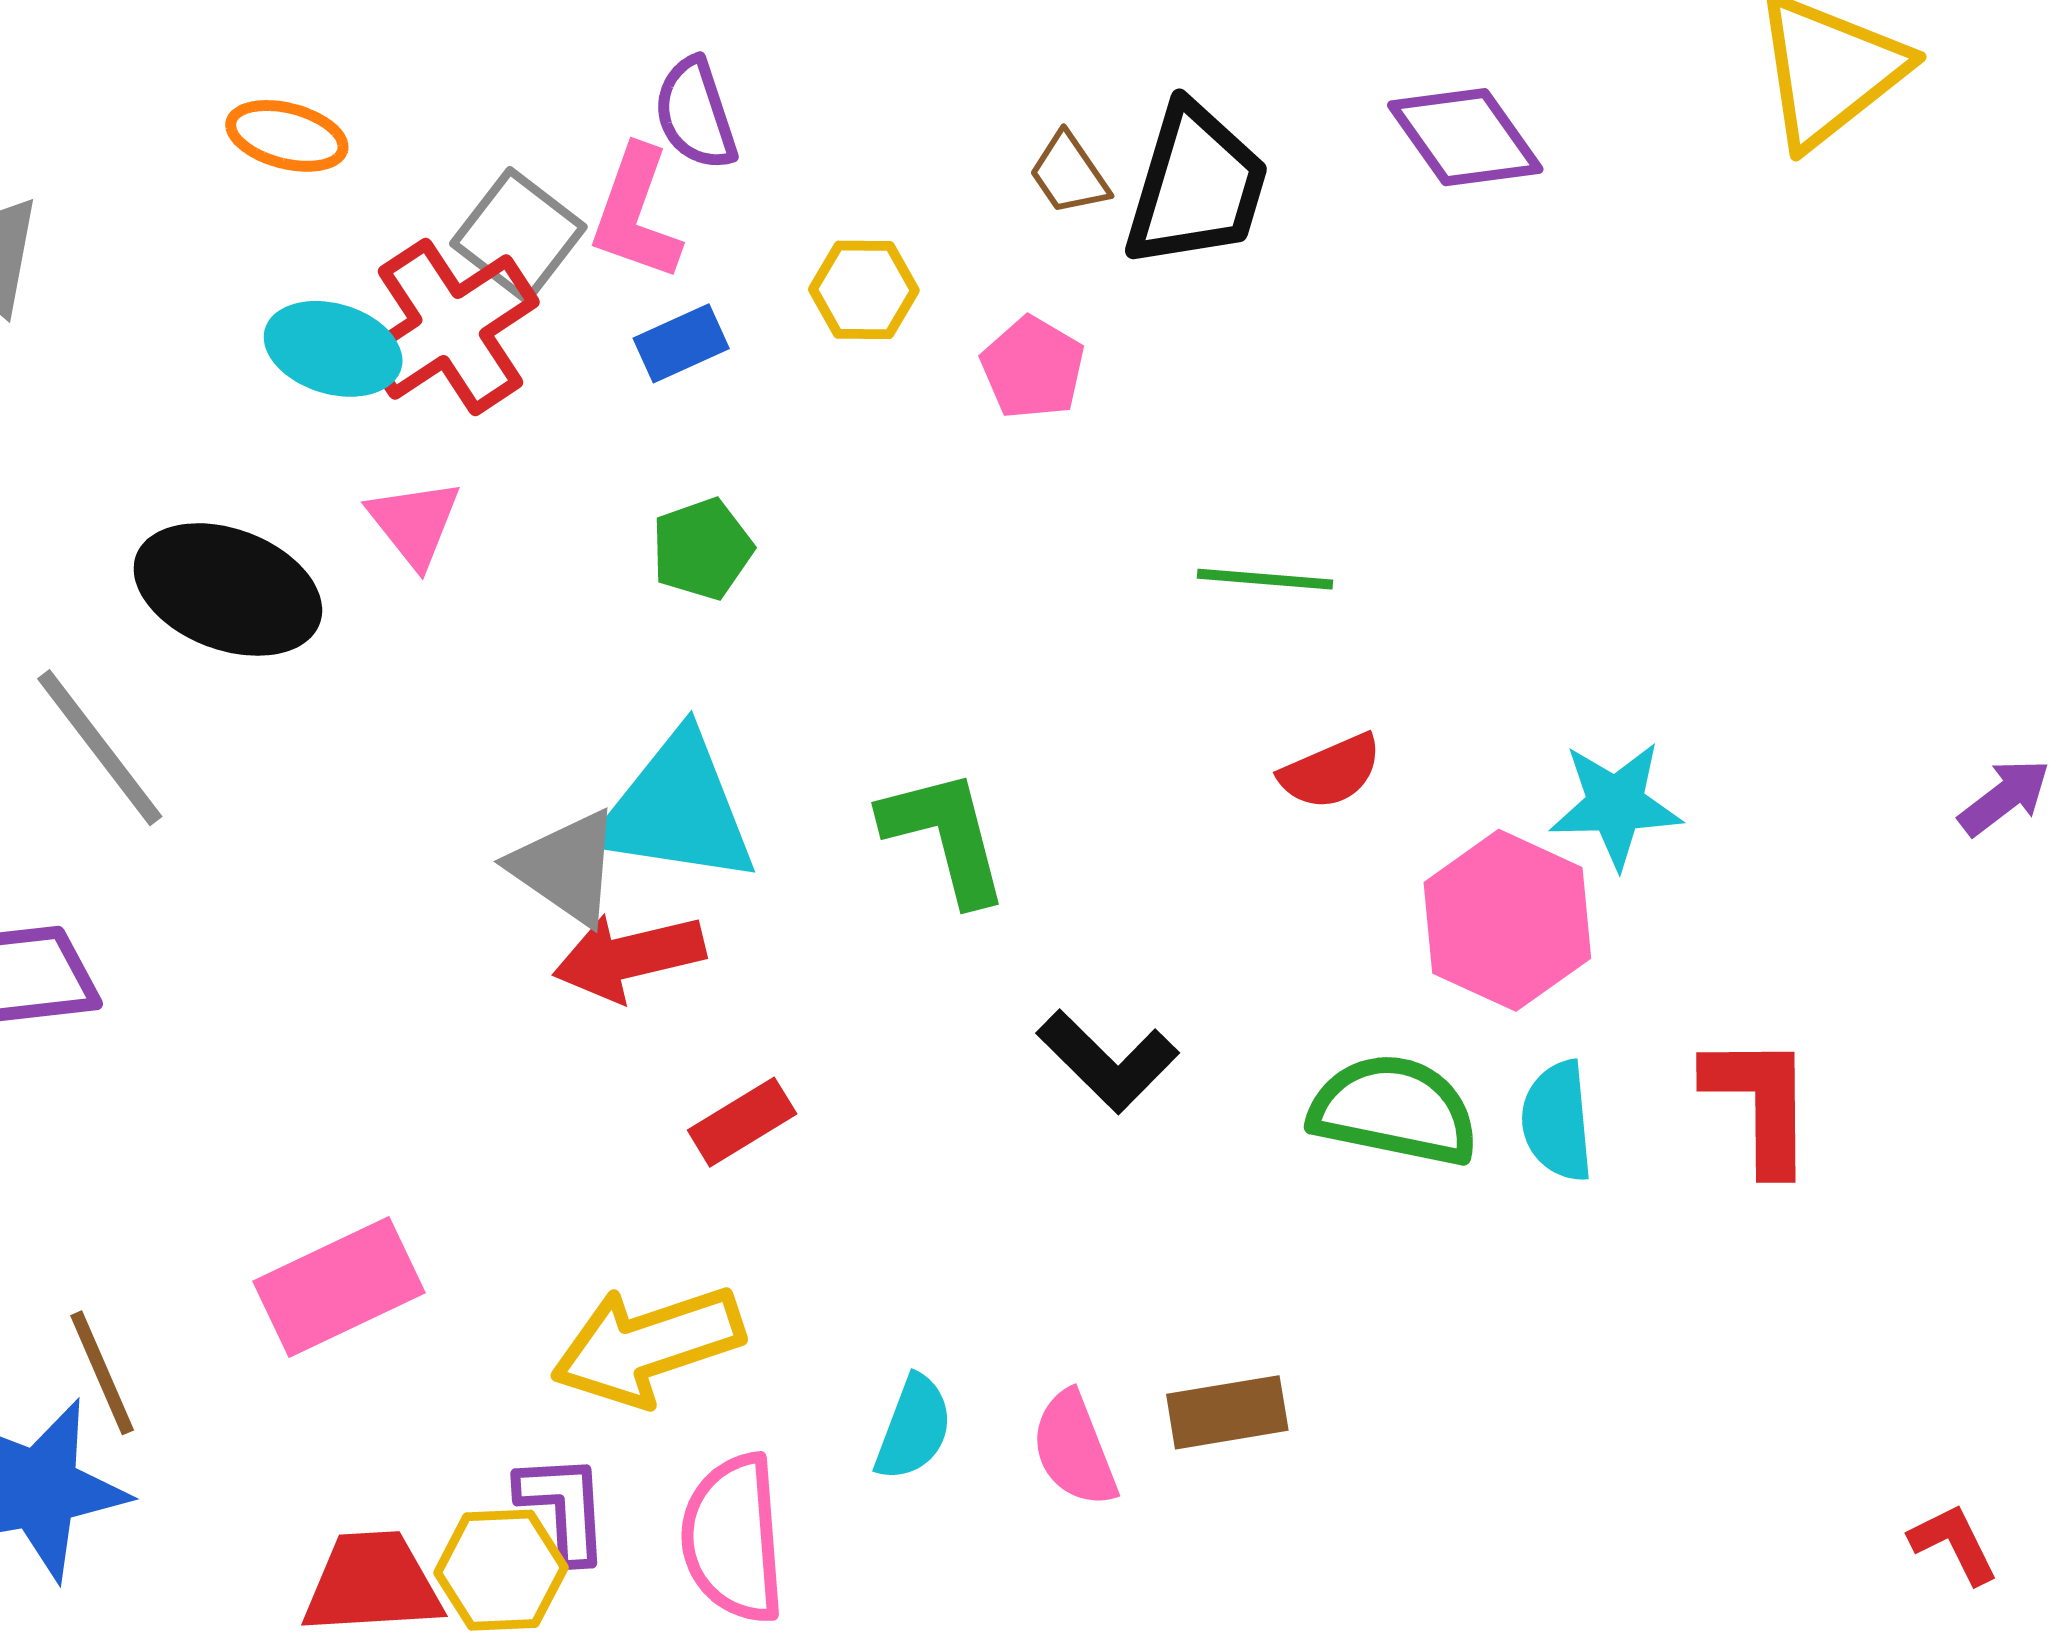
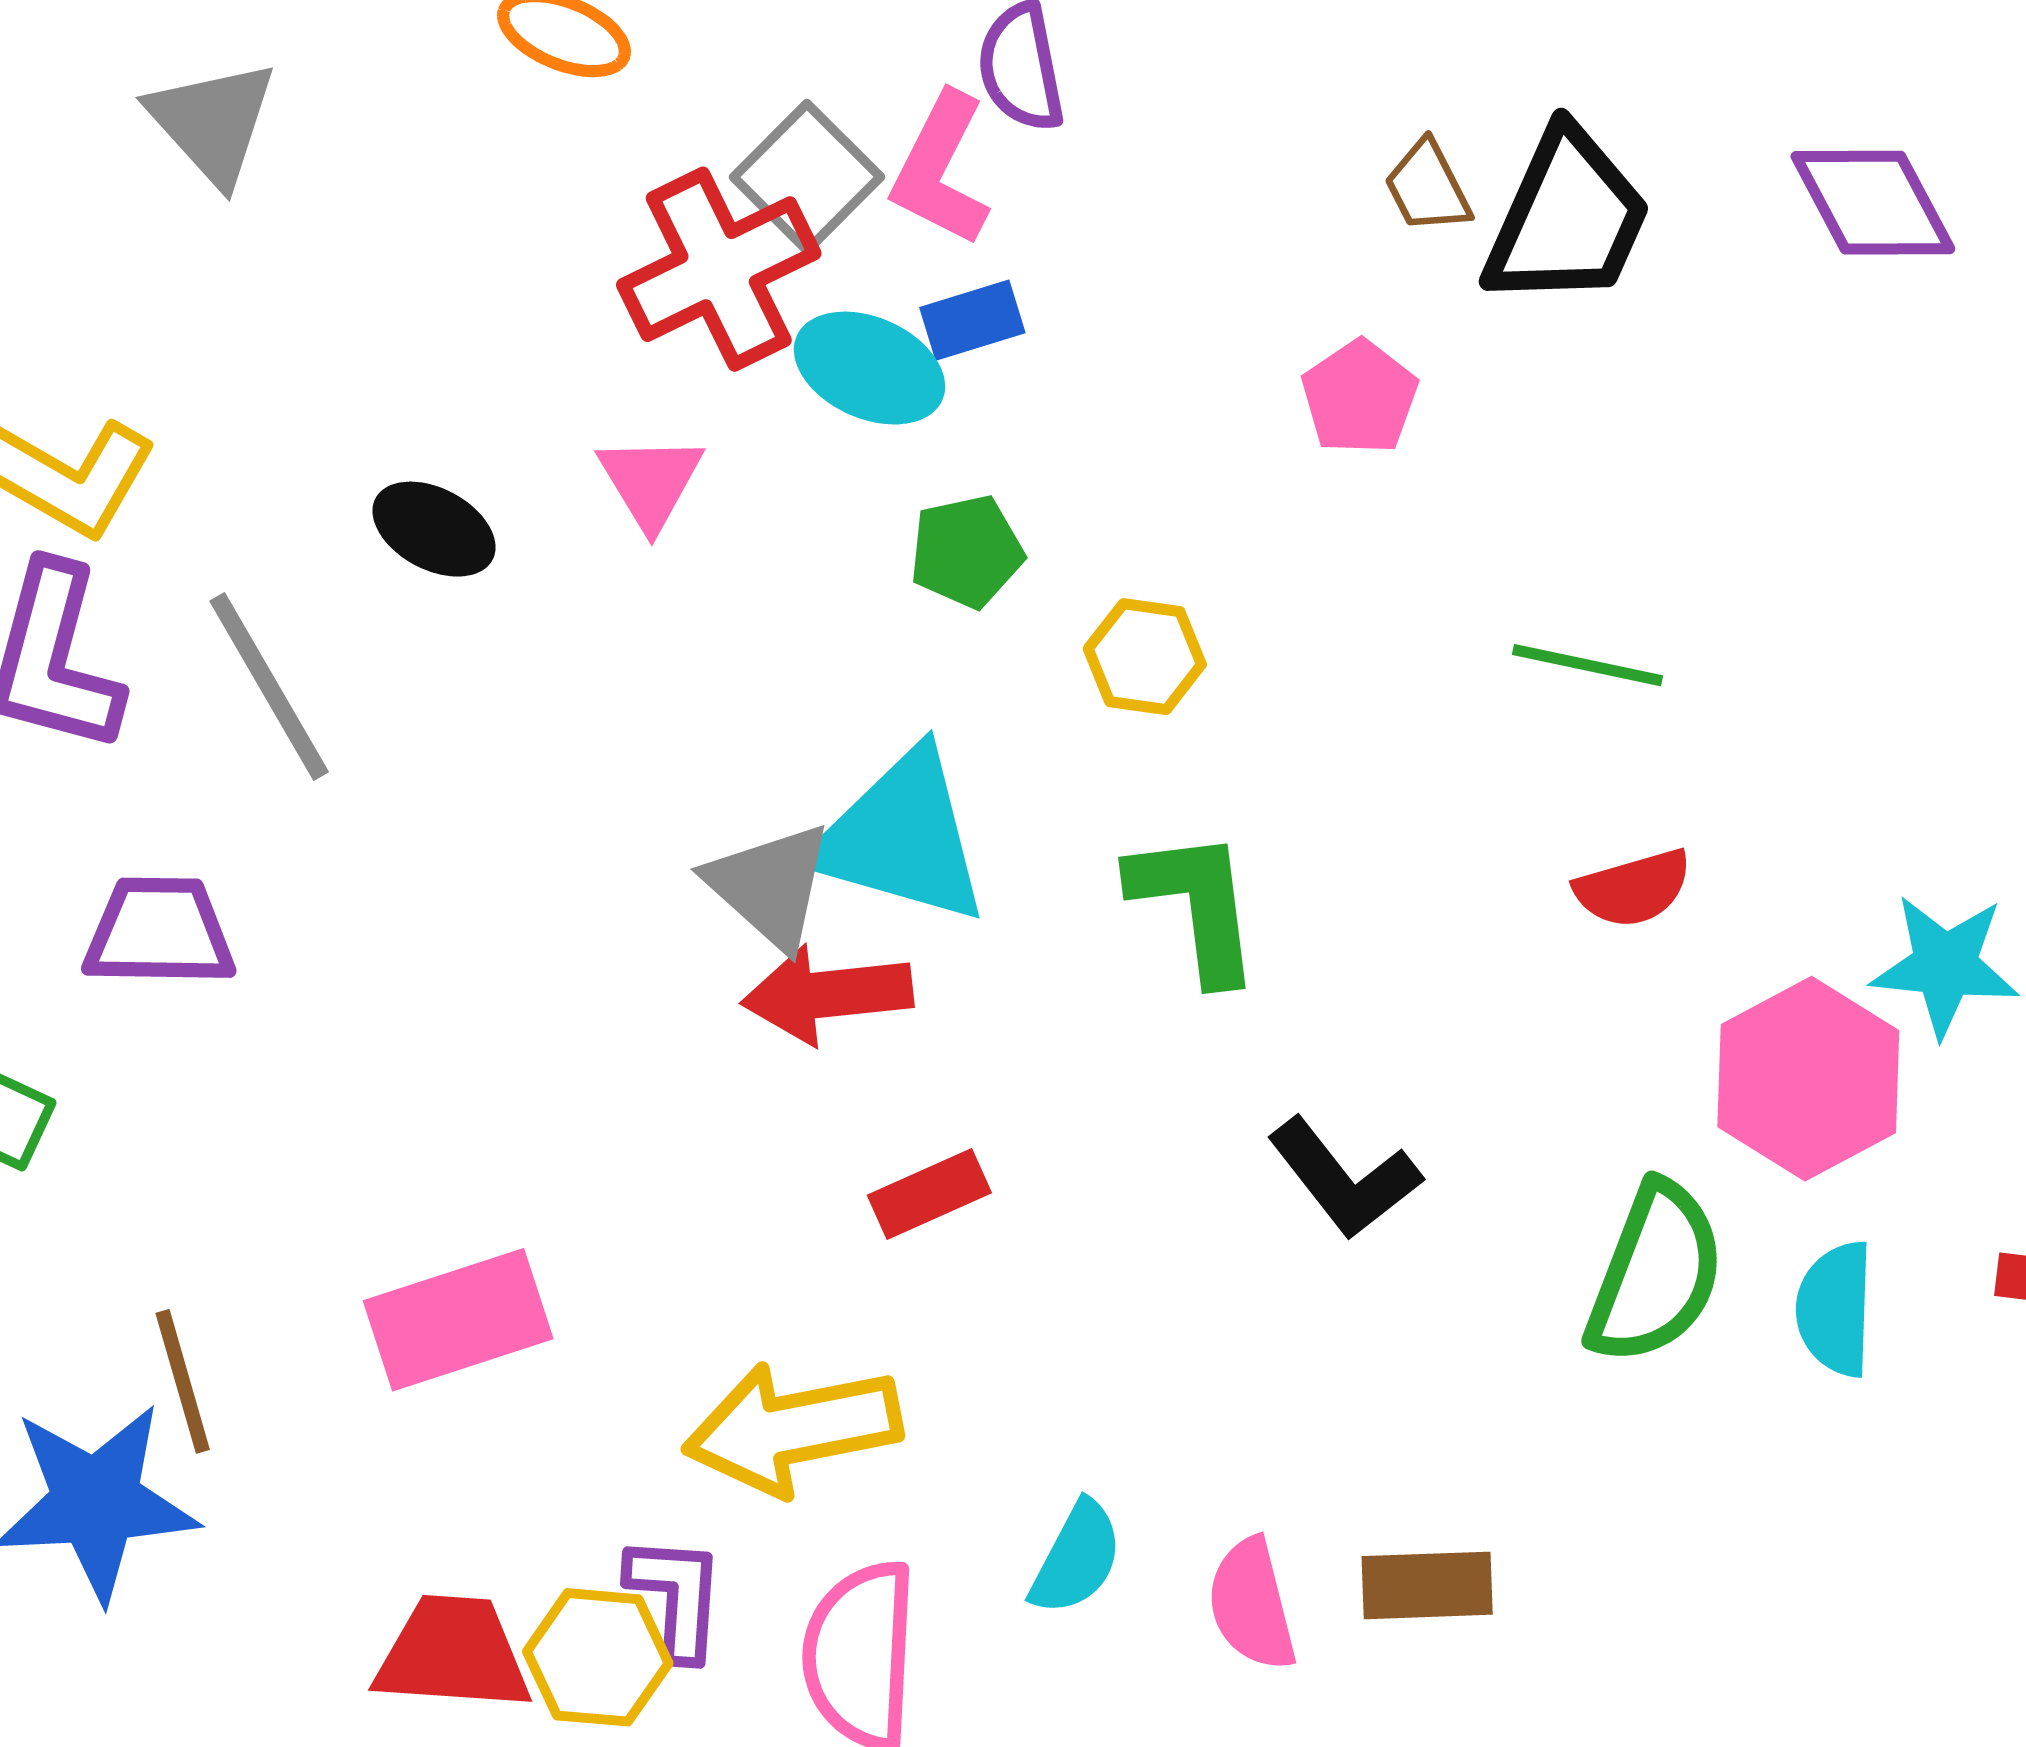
yellow hexagon: (864, 290) -> (1145, 657), moved
cyan ellipse: (333, 349) -> (869, 368), moved
black ellipse: (228, 589) -> (434, 529), size x0.6
green semicircle: (1394, 1110) -> (1655, 1273), turned 92

